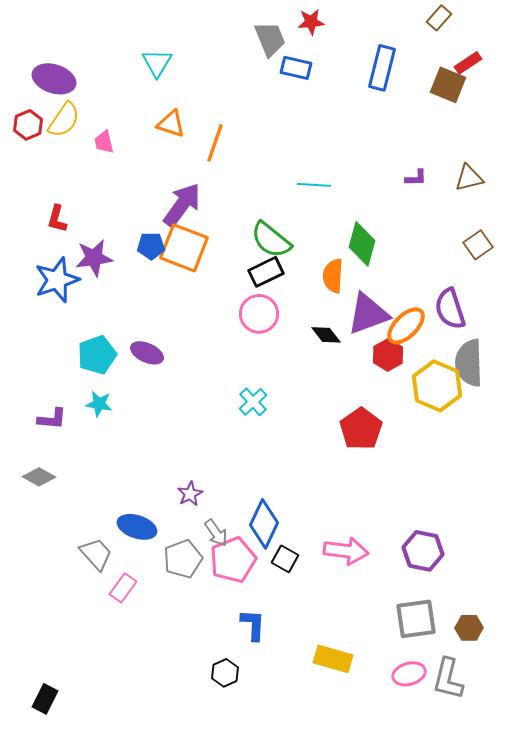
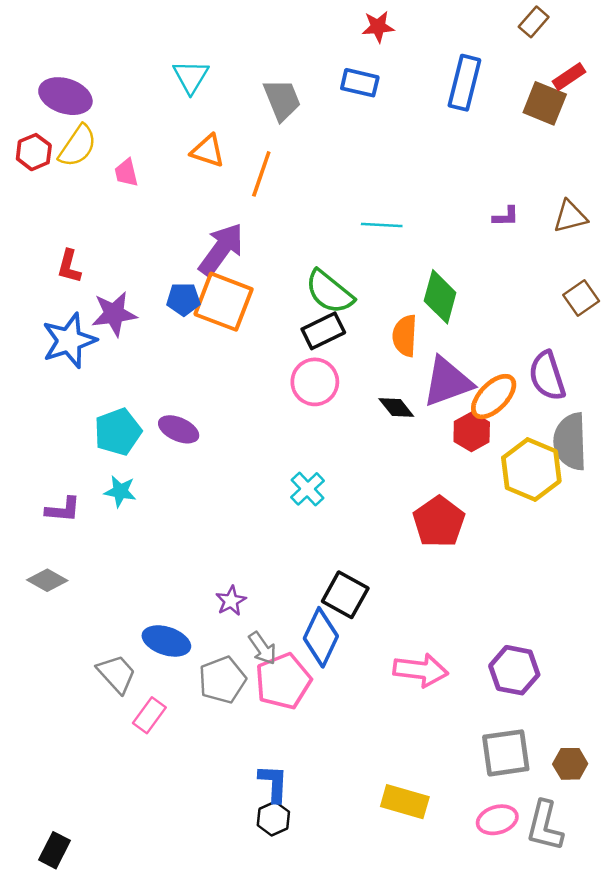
gray trapezoid: (270, 39) -> (282, 100), moved
black square: (285, 559) -> (345, 595), moved, size x1.4
blue L-shape: (253, 625) -> (273, 783), moved

